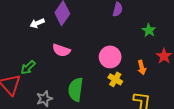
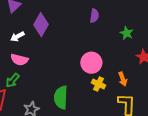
pink semicircle: (61, 50) -> (19, 60), moved
orange arrow: (142, 68) -> (123, 79), moved

